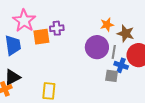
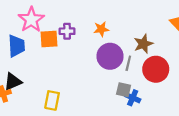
orange star: (107, 25) -> (101, 29), moved
brown star: (126, 33) -> (143, 44), turned 30
blue cross: (121, 65) -> (133, 98), moved

